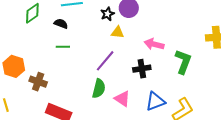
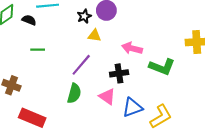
black semicircle: (61, 24) -> (29, 20), moved
green L-shape: (183, 62) -> (162, 67), turned 90
pink triangle: (122, 99) -> (107, 97), moved

